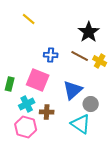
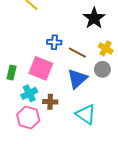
brown line: (80, 56) -> (77, 53), moved
gray circle: (91, 104) -> (102, 69), moved

